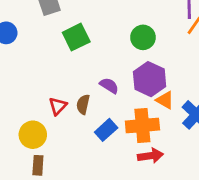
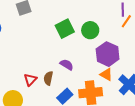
green square: (76, 37) -> (65, 29), moved
purple hexagon: (150, 79) -> (108, 54), moved

